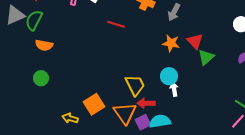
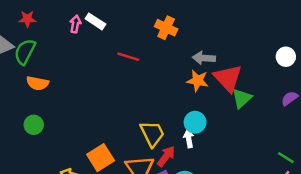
gray arrow: (174, 12) -> (204, 58), moved, turned 66
red triangle: (195, 41) -> (228, 78), size x1.4
white arrow: (174, 89) -> (189, 139), moved
red arrow: (146, 103) -> (166, 156), turned 126

